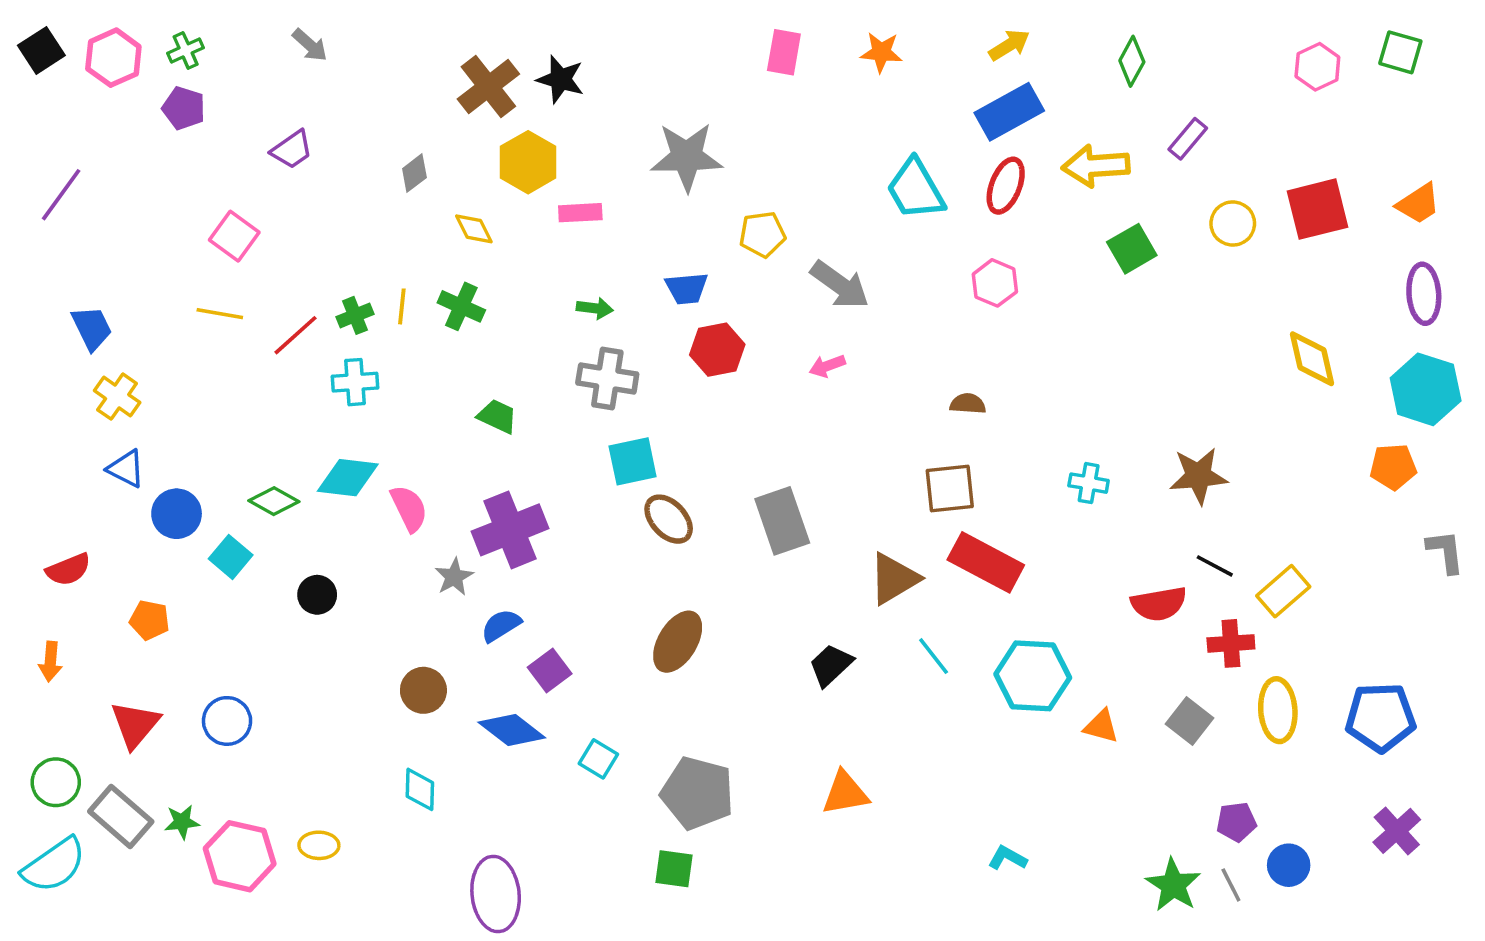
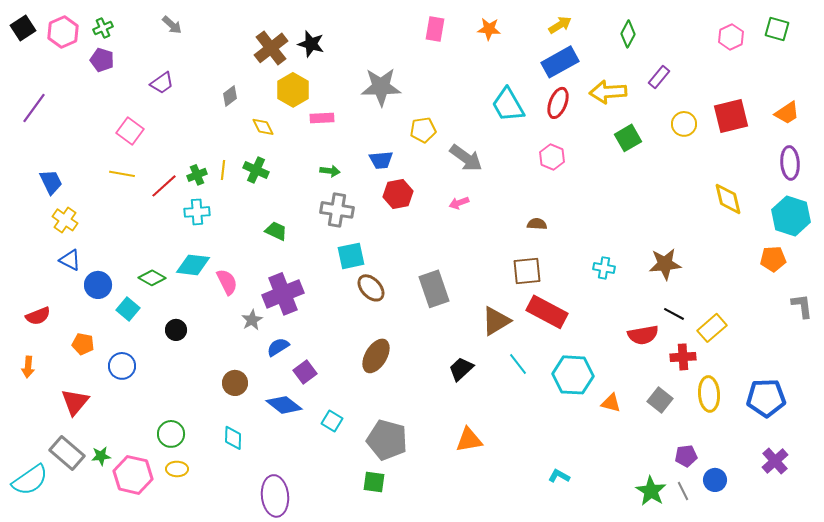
blue circle: (227, 721) -> (122, 366), moved
green circle: (56, 782) -> (171, 434), moved

